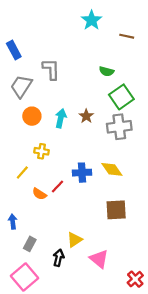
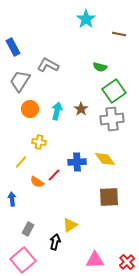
gray L-shape: (51, 69) -> (48, 65), turned -60
blue arrow: (13, 222) -> (12, 199), moved
pink triangle: (99, 259) -> (95, 260), moved, turned -42

